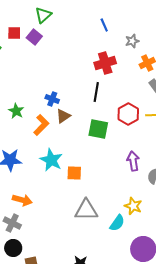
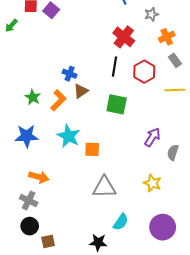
red cross: (105, 63) -> (124, 37), turned -35
green star: (16, 111) -> (33, 97), moved
red hexagon: (128, 114) -> (144, 72), moved
purple arrow: (133, 161) -> (152, 137), turned 42
cyan semicircle: (117, 223) -> (121, 222), moved

